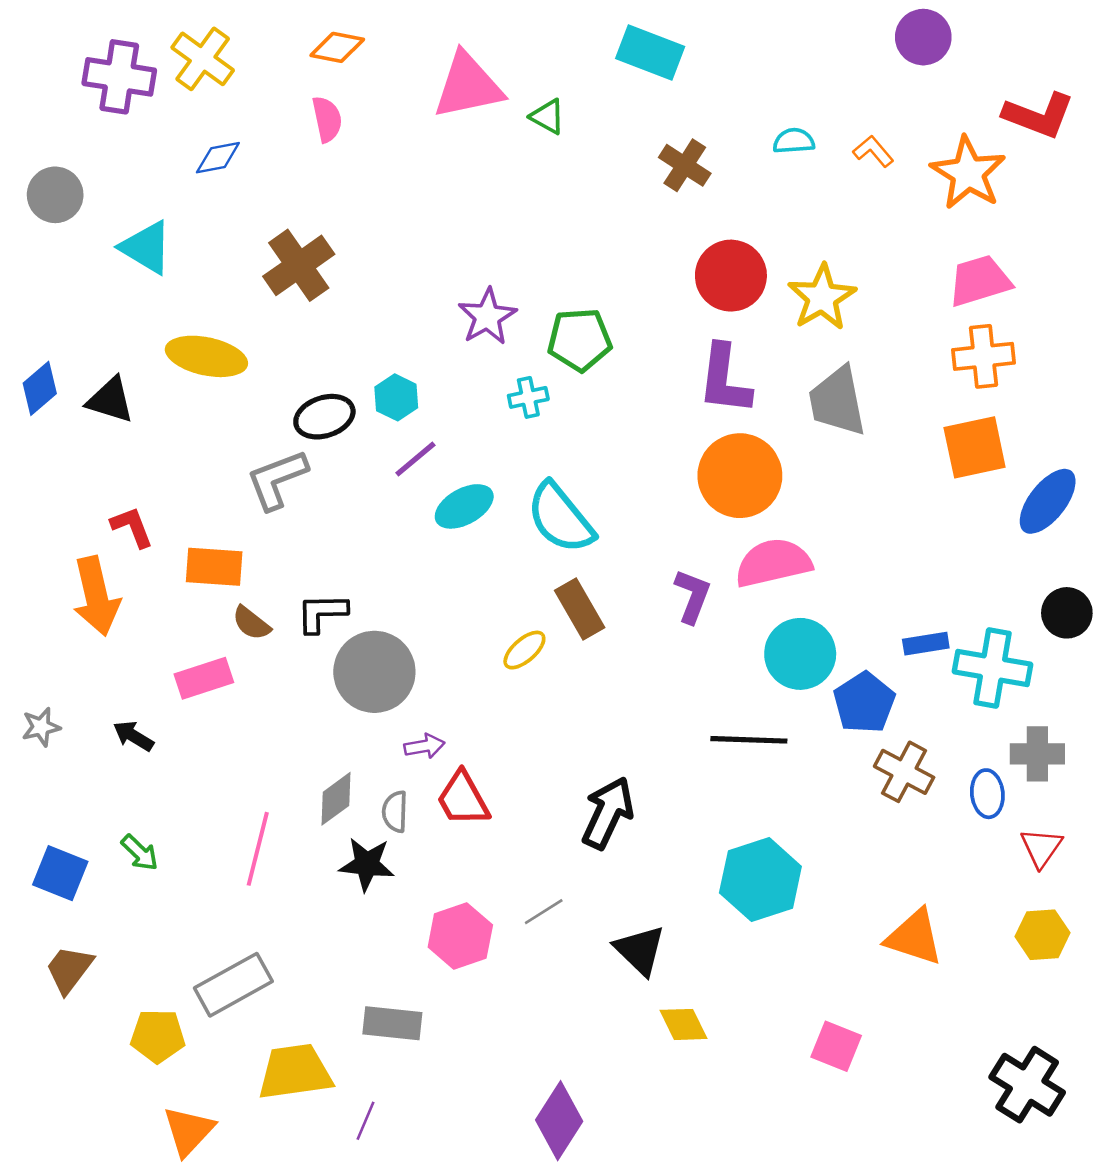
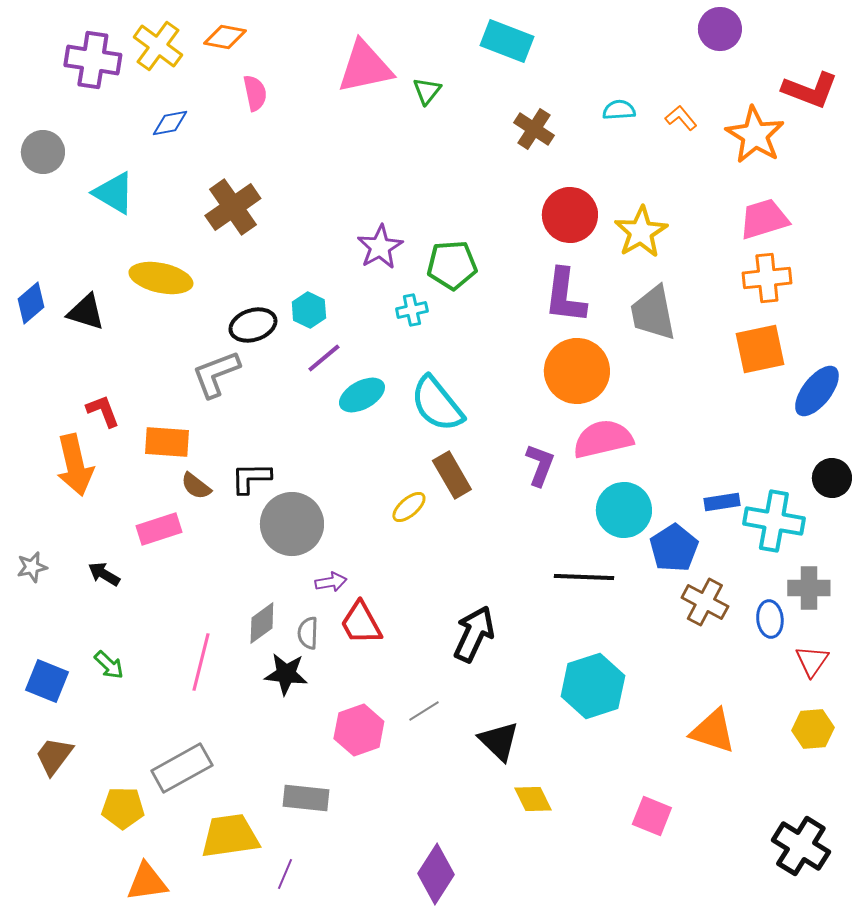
orange diamond: (337, 47) -> (225, 37), moved
green triangle: (548, 117) -> (427, 91), turned 40
orange triangle: (188, 1131) -> (147, 882), turned 39

